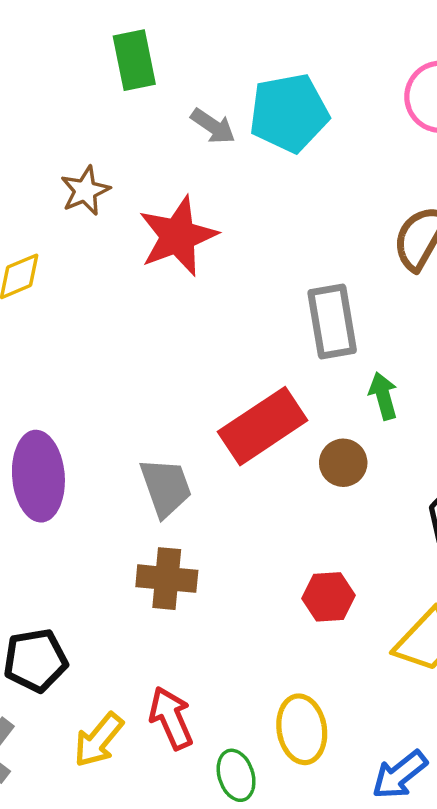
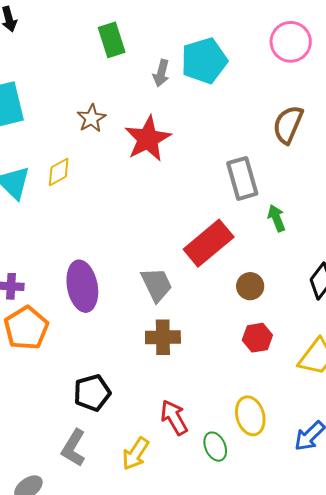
gray arrow: (213, 126) -> (161, 73), turned 76
brown circle: (343, 463) -> (250, 286), moved
yellow arrow: (99, 740) -> (136, 454), moved

